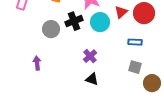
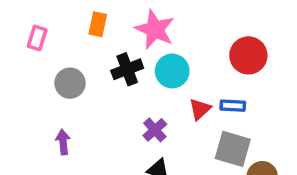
red triangle: (121, 12) -> (200, 109), moved
gray circle: (51, 29) -> (70, 83), moved
gray square: (135, 67) -> (233, 149), size x1.5

